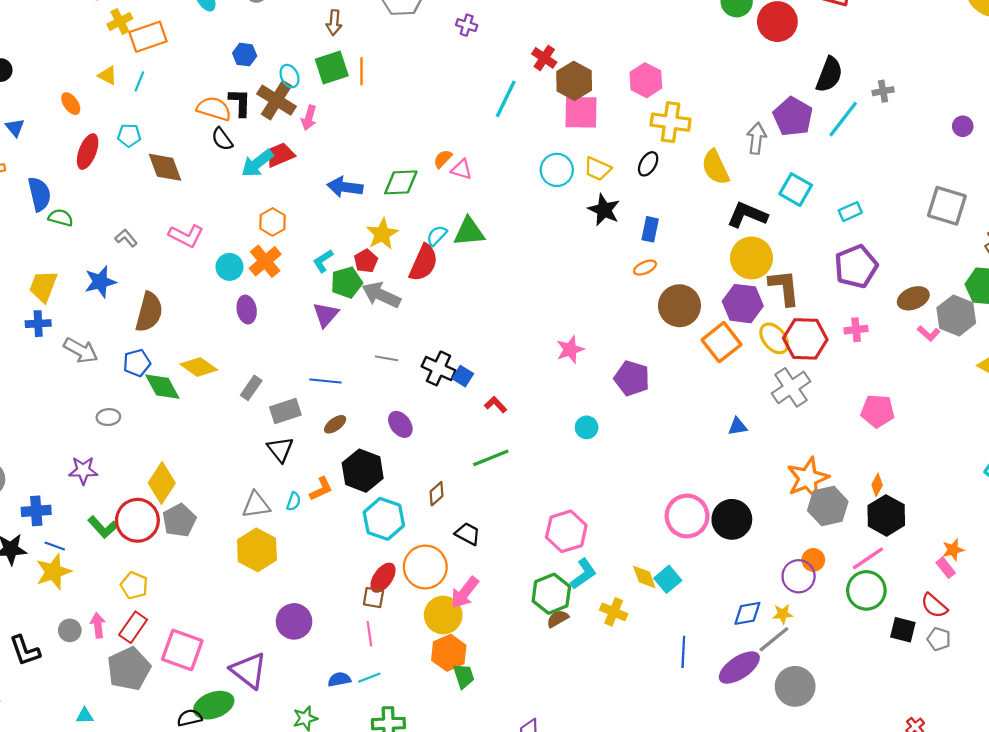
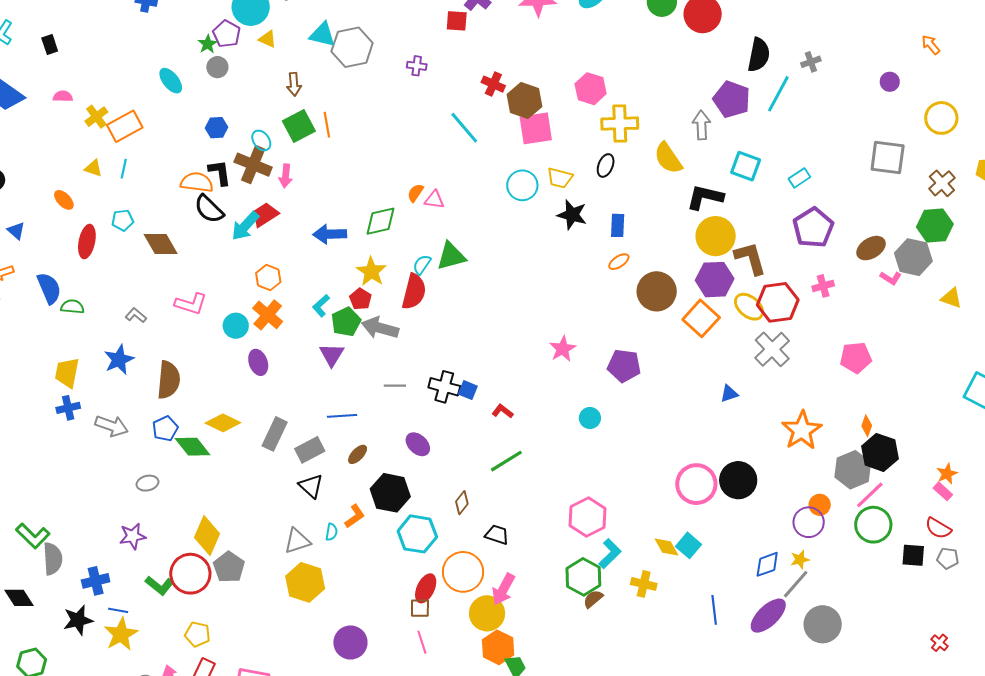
cyan line: (506, 99) -> (464, 128), turned -57
black semicircle: (222, 139) -> (209, 209), size x1.4
gray rectangle: (251, 388) -> (275, 434), size x1.4
gray hexagon: (828, 506) -> (853, 470), moved

